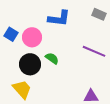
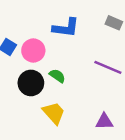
yellow trapezoid: (22, 89) -> (54, 113), moved

